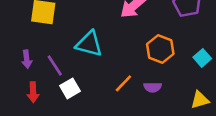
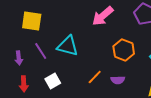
purple line: (55, 66) -> (41, 51), moved

